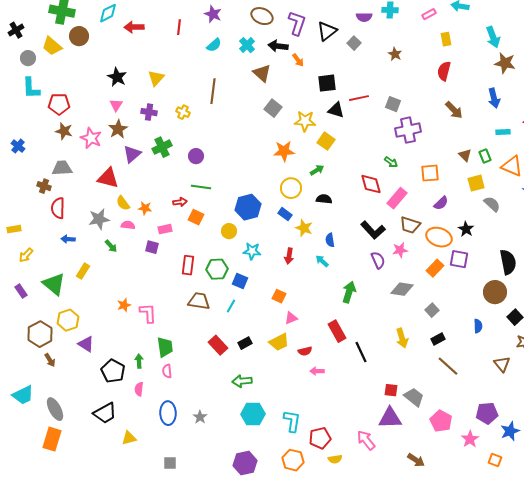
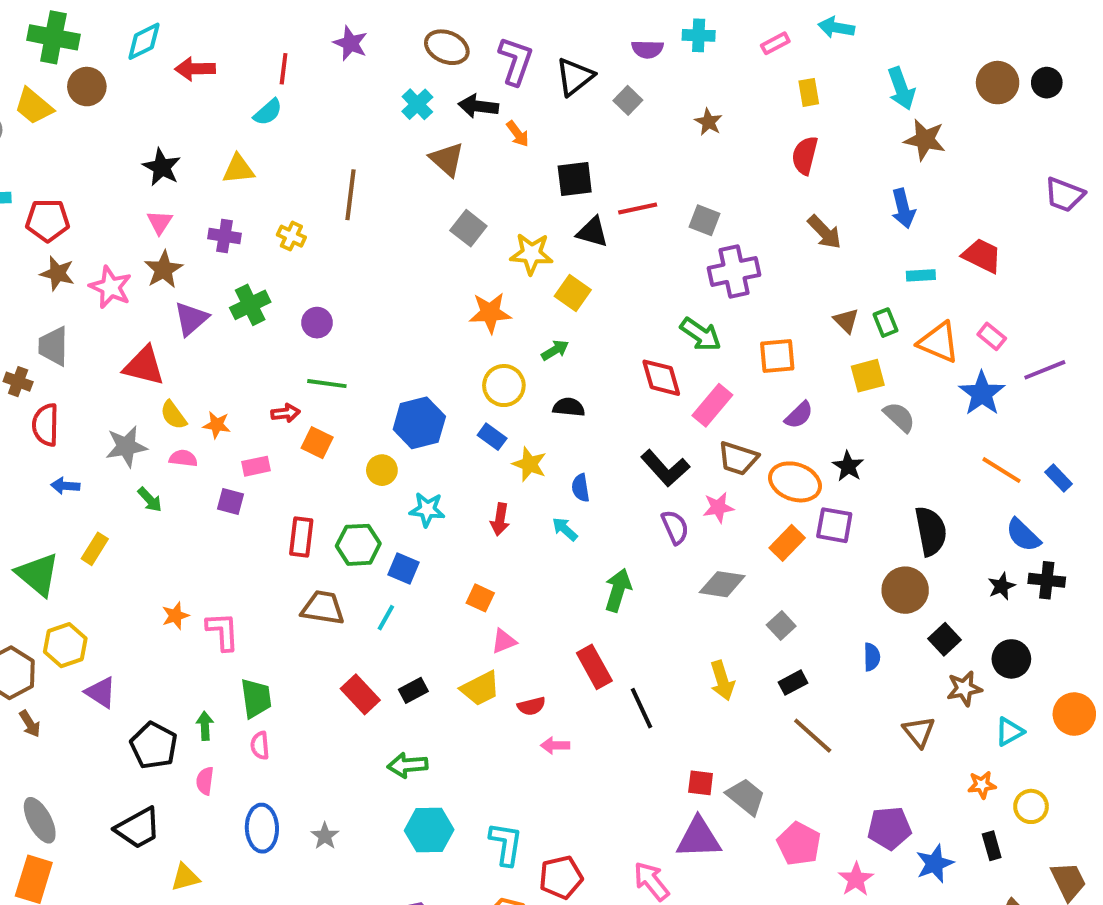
cyan semicircle: (214, 45) -> (268, 112), moved
yellow triangle: (156, 78) -> (238, 169), turned 42
green arrow: (391, 162) -> (701, 334), size x1.5
gray trapezoid: (62, 168) -> (53, 346), turned -85

